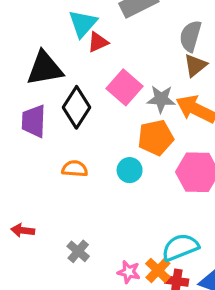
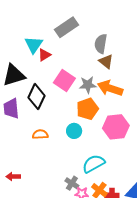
brown triangle: (195, 65) -> (106, 61), turned -35
cyan semicircle: (180, 247) -> (94, 164), moved
gray cross: (78, 251) -> (72, 183), moved

